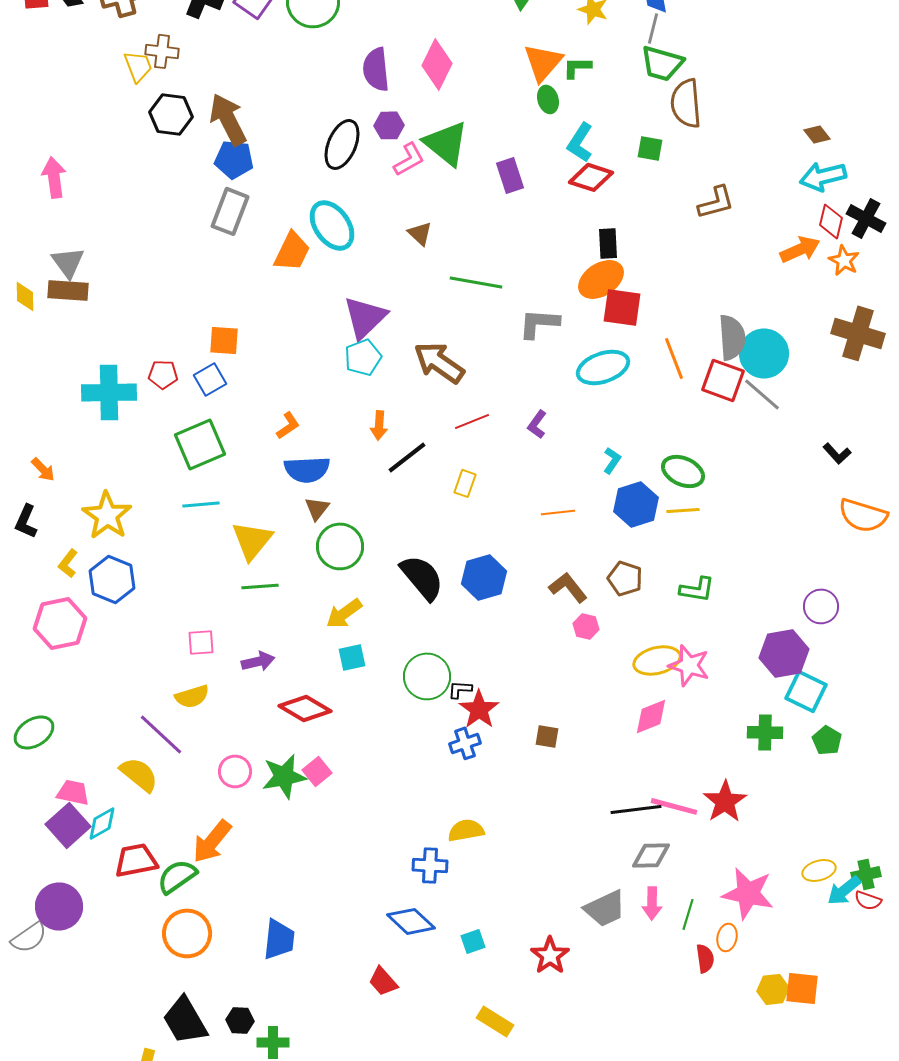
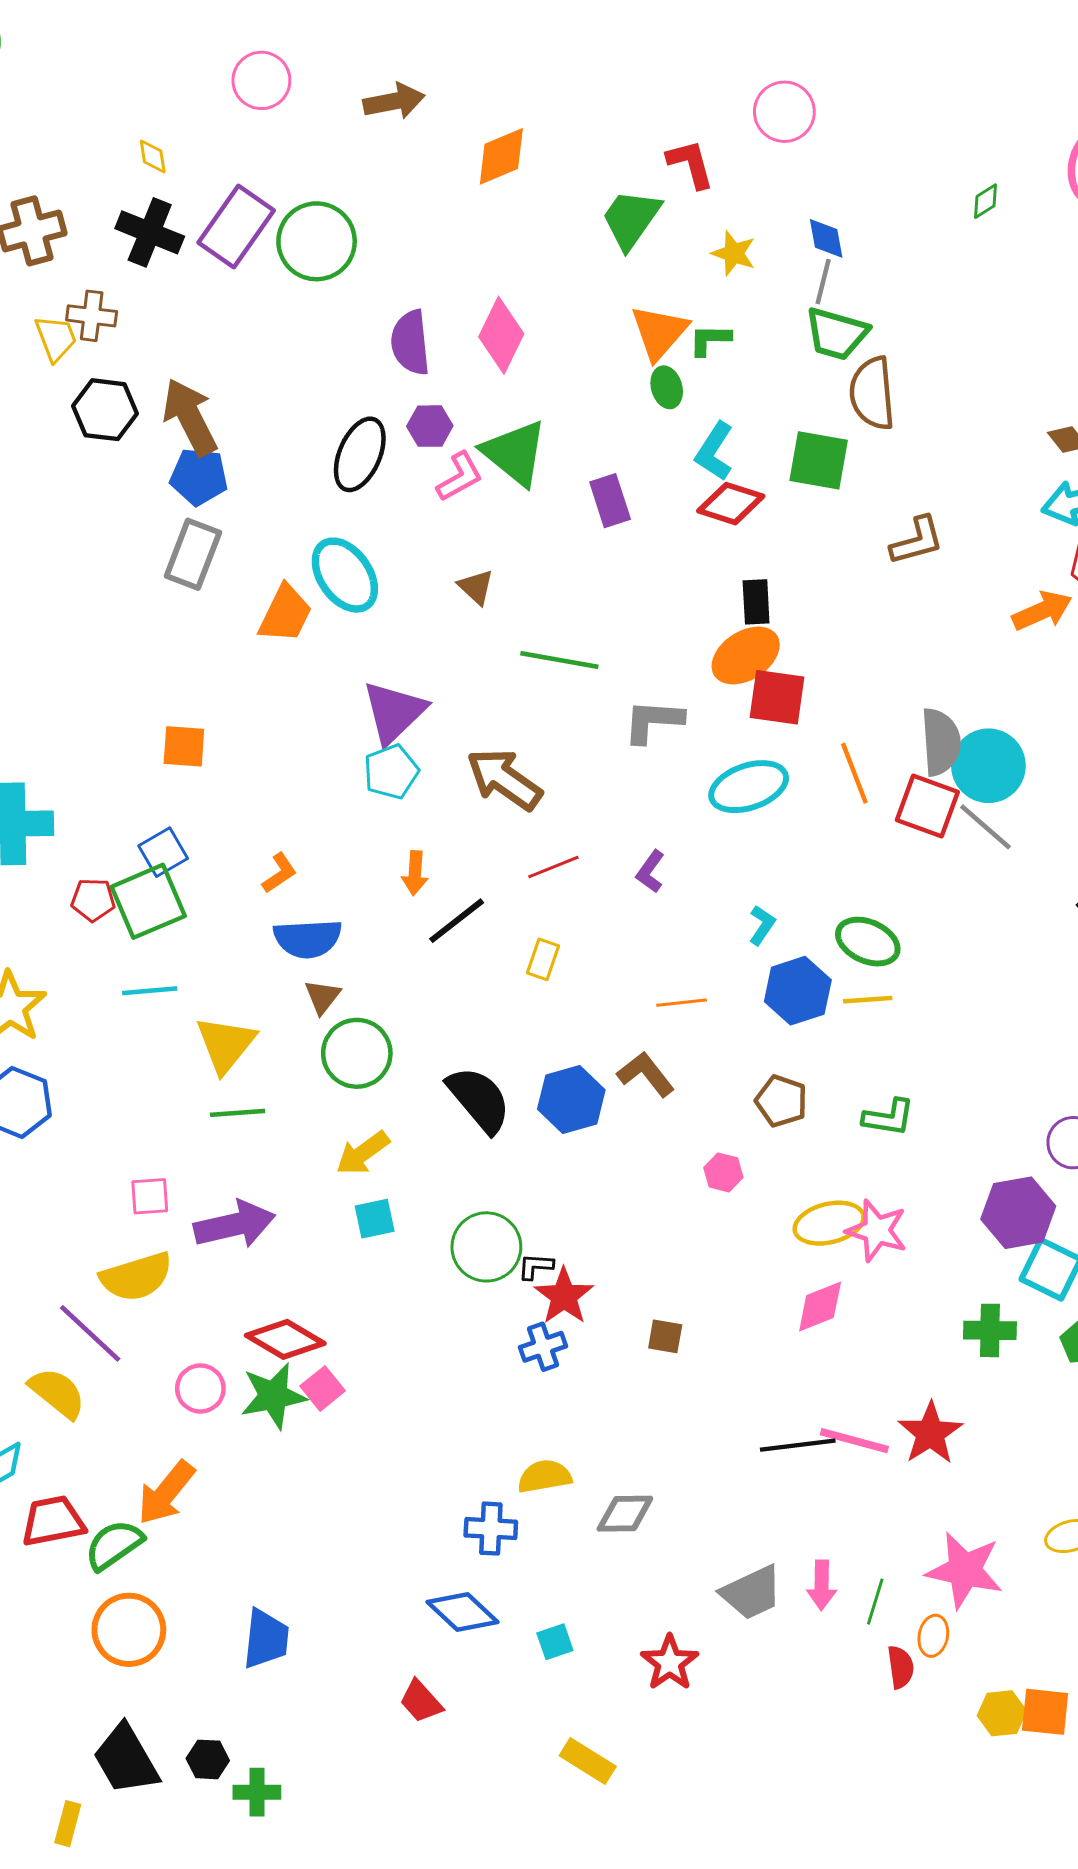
green square: (650, 148) -> (819, 460), size x1.6
red pentagon: (163, 374) -> (93, 900), moved
blue square: (210, 379) -> (163, 852), moved
brown L-shape: (568, 587) -> (646, 1074), moved
purple arrow: (258, 661) -> (235, 1225), size x1.6
yellow semicircle: (192, 696) -> (136, 1277), size x1.4
red diamond: (305, 708) -> (285, 1339), moved
gray diamond: (651, 855) -> (625, 1514), moved

